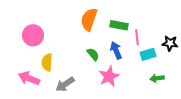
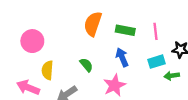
pink line: (137, 37) -> (156, 31), moved
green semicircle: (93, 54) -> (86, 65), moved
green arrow: (157, 78) -> (172, 76), moved

